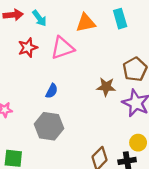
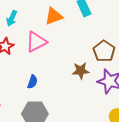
cyan arrow: (39, 18) -> (12, 18), turned 70

